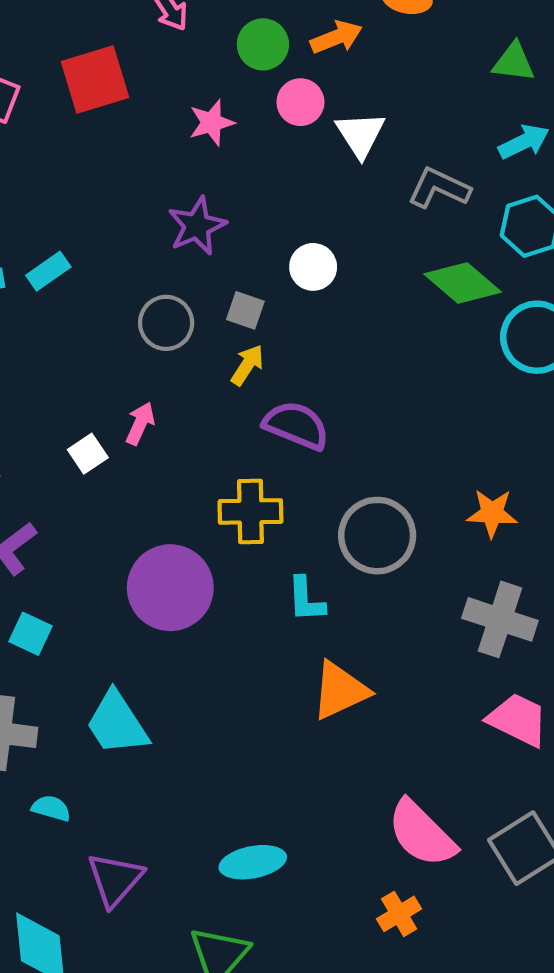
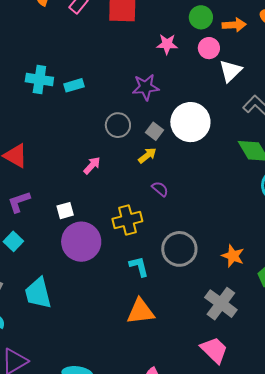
white circle: (313, 267) -> (190, 122), size x1.8
purple semicircle: (296, 425) -> (160, 189), size x0.6
white square: (88, 454) -> (65, 211), moved
yellow cross: (250, 511) -> (127, 220), turned -32
cyan L-shape: (306, 599) -> (139, 267), turned 150

